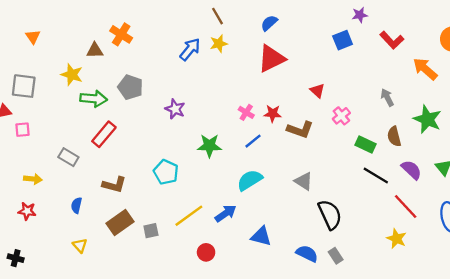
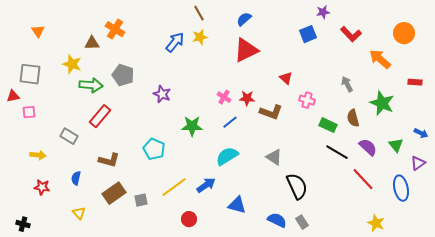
pink cross: (341, 116) -> (307, 100), turned -35
red star: (27, 211) -> (42, 187), moved
yellow star: (396, 239) -> (376, 223), moved

